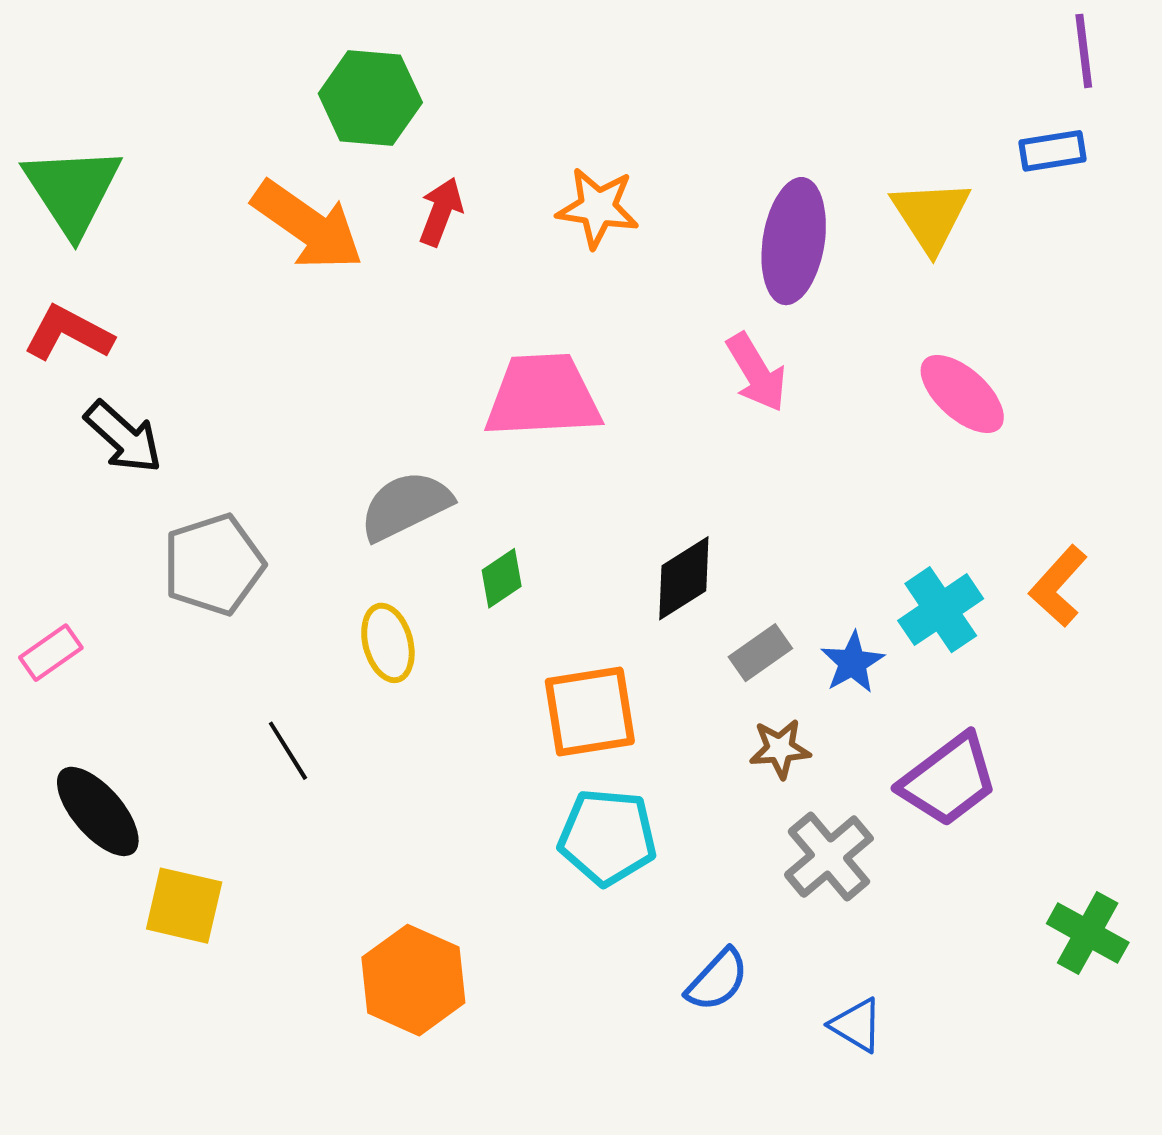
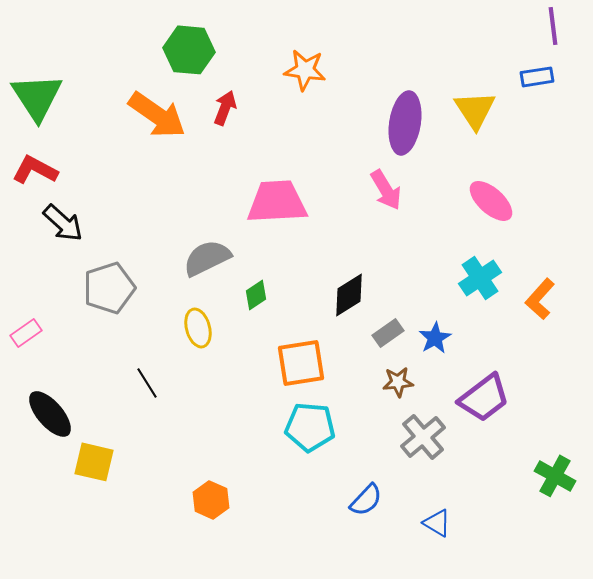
orange star: (598, 208) -> (305, 70), moved
cyan cross: (941, 610) -> (480, 278), moved
orange hexagon: (413, 980) -> (211, 500), size x0.7

